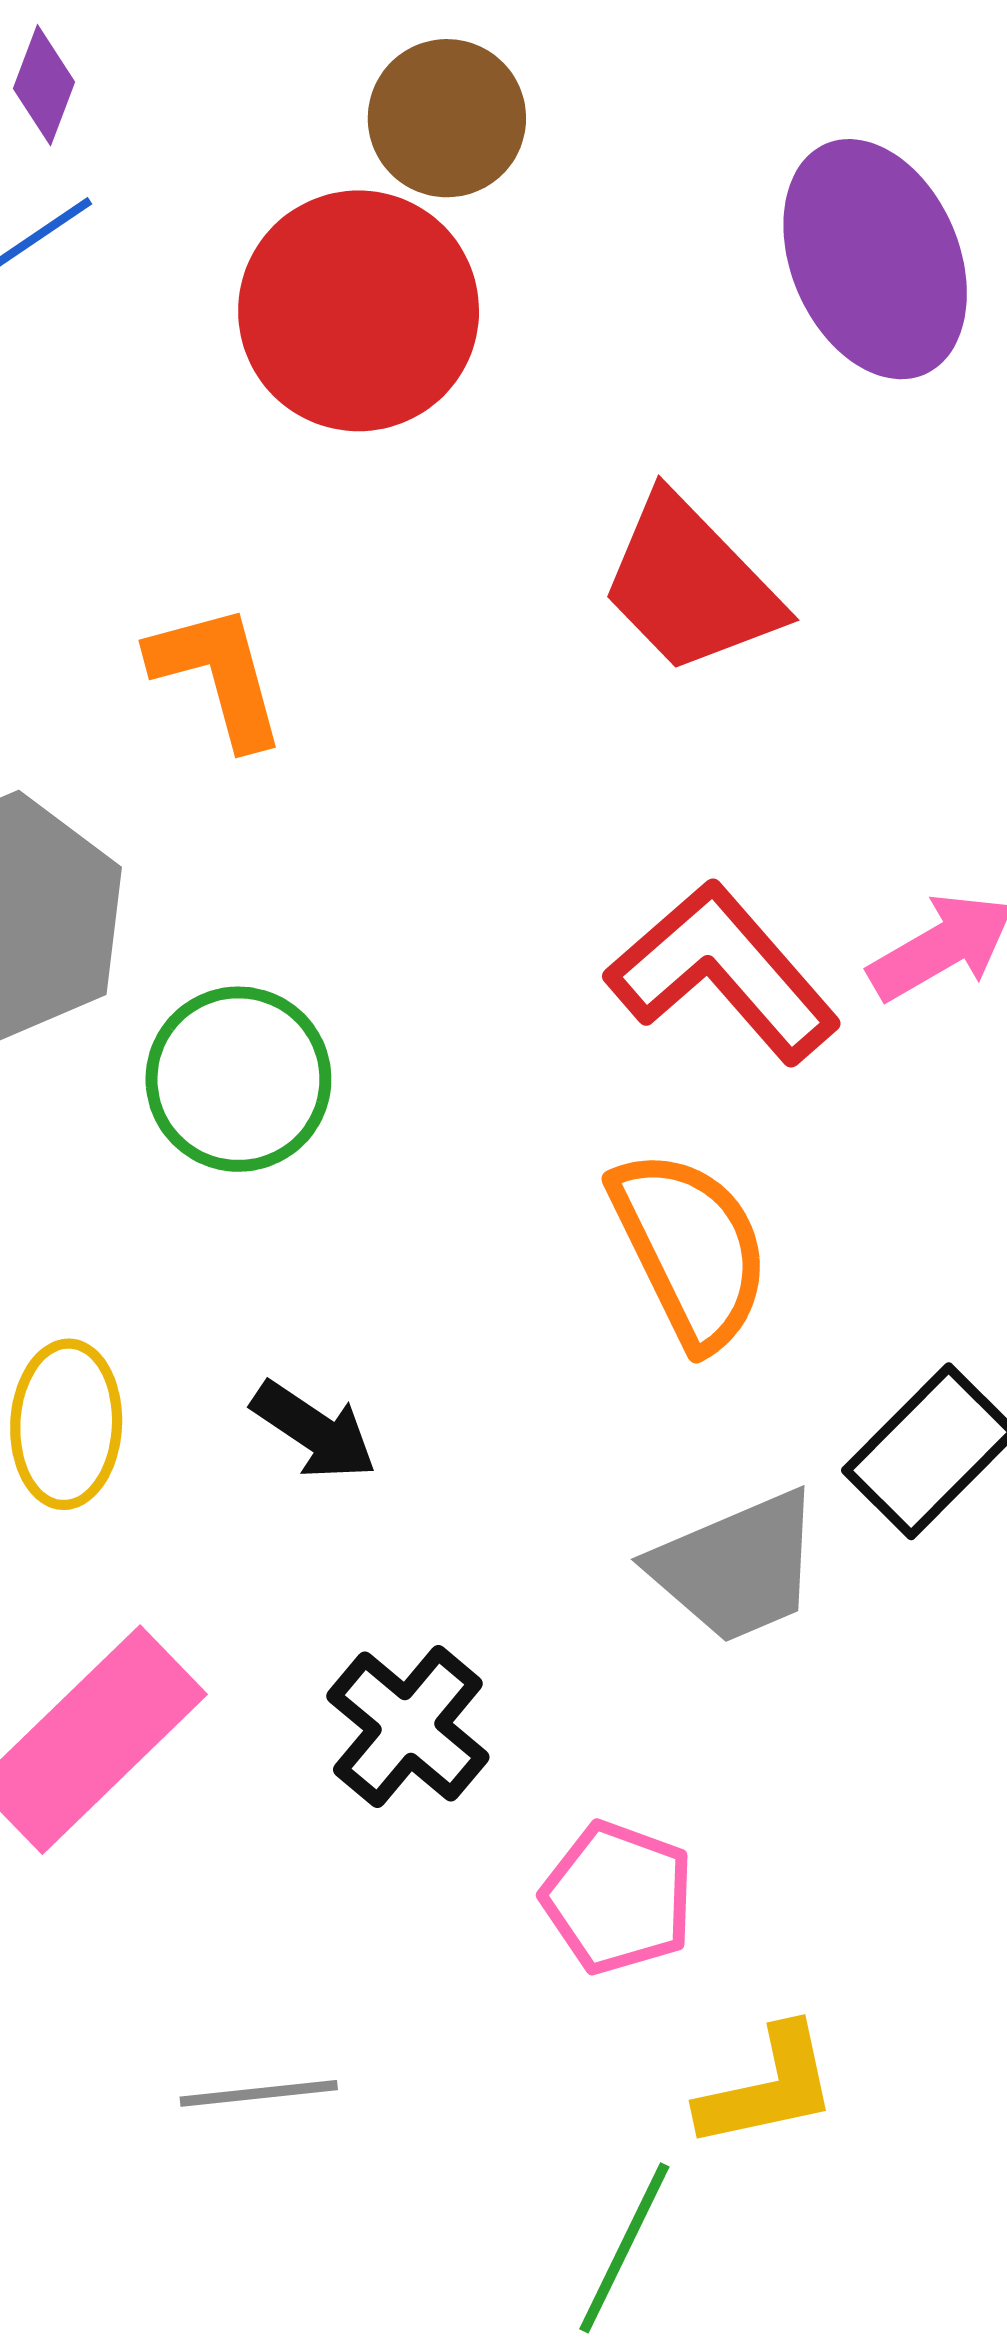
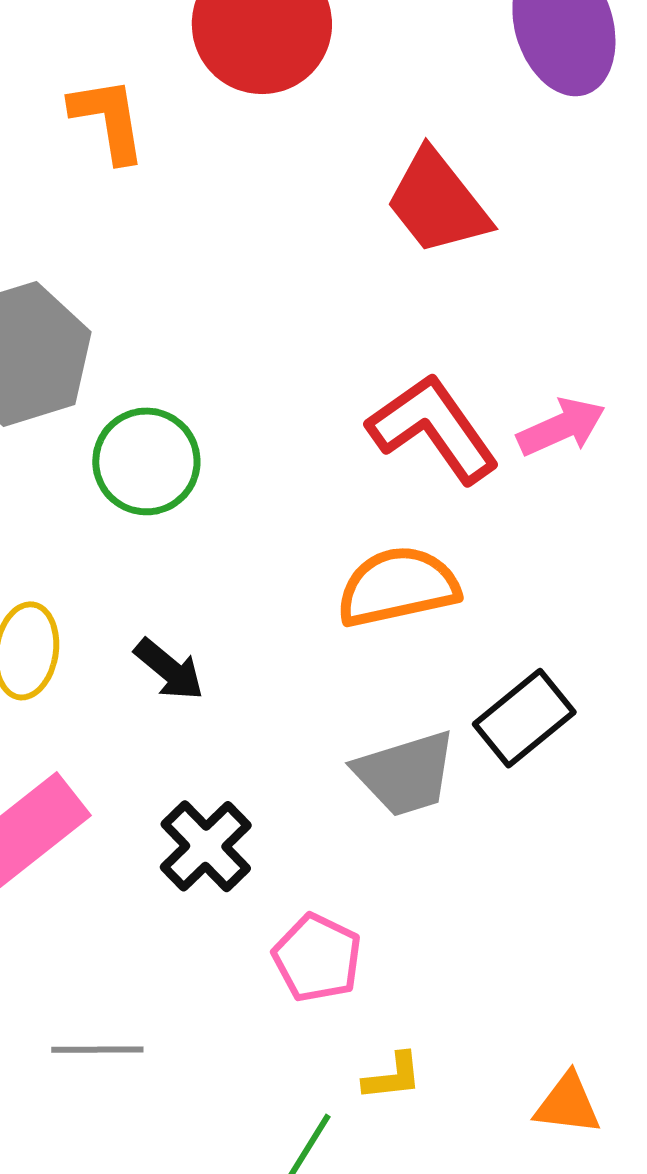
orange L-shape: (218, 675) -> (108, 120), moved
orange semicircle: (690, 1249) -> (398, 587), turned -82
yellow L-shape: (768, 2087) -> (393, 1077), size x0.7

